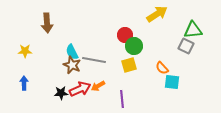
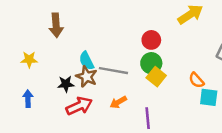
green circle: (134, 46) -> (151, 63), moved
yellow square: (129, 65) -> (156, 77), turned -35
red arrow: (80, 89) -> (79, 106), moved
black star: (61, 93) -> (66, 84), moved

